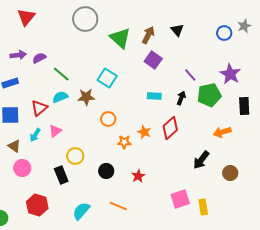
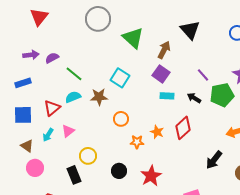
black triangle: (177, 30) -> (190, 30), size x1.5
brown arrow: (148, 35) -> (164, 50), moved
purple square: (153, 60) -> (161, 74), moved
black arrow: (181, 98) -> (194, 98), turned -80
red star: (138, 176) -> (151, 176), size x1.5

